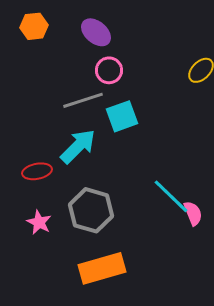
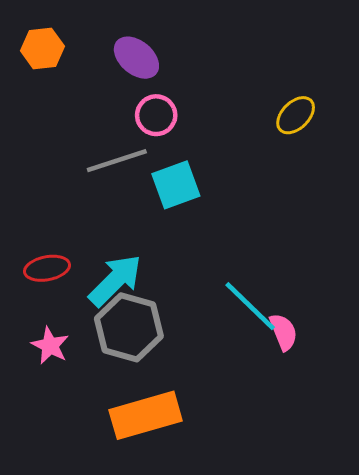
cyan arrow: (78, 146) -> (115, 280), moved

